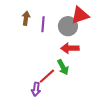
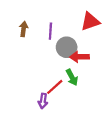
brown arrow: (26, 18) -> (24, 29), moved
gray circle: (68, 26) -> (67, 47), moved

